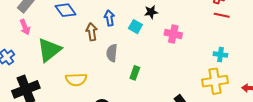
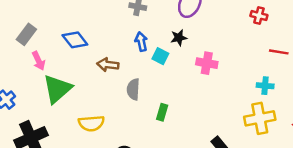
red line: (222, 15) -> (279, 52), moved
blue arrow: (109, 18) -> (141, 42), moved
pink arrow: (25, 27) -> (39, 61), moved
brown arrow: (92, 32) -> (108, 65), turned -72

